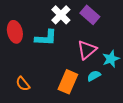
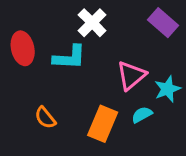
purple rectangle: (90, 15) -> (163, 23), moved
orange semicircle: (23, 84) -> (45, 118), moved

